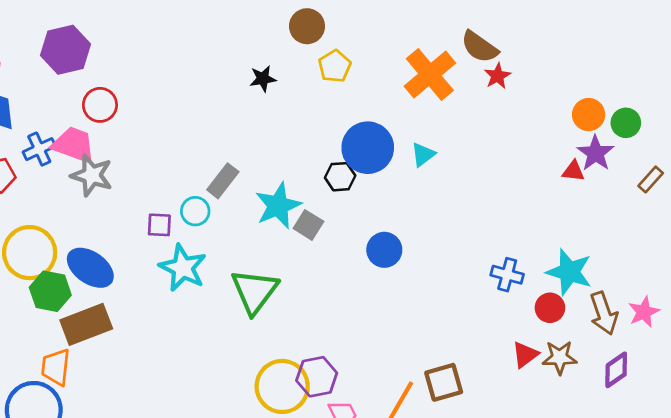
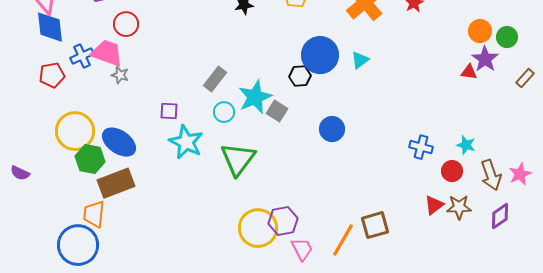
gray star: (92, 175) -> (120, 75), size x0.6
cyan circle: (195, 211) -> (224, 112), moved
cyan star: (569, 272) -> (466, 145), size x0.6

